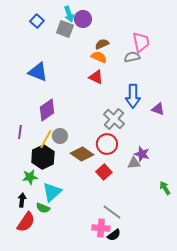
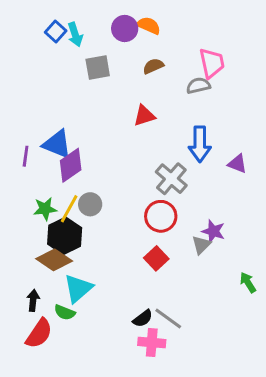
cyan arrow: (69, 14) -> (75, 35), moved
gray square: (65, 29) -> (98, 68), moved, turned -30
orange semicircle: (99, 57) -> (149, 25), moved
blue triangle: (38, 72) -> (57, 144), moved
red triangle: (96, 77) -> (144, 116), turned -42
purple line: (20, 132) -> (26, 156), moved
brown diamond: (82, 154) -> (54, 260), moved
gray triangle: (134, 163) -> (201, 245), turned -40
green star: (30, 177) -> (45, 209), moved
black semicircle: (114, 235) -> (143, 318), moved

